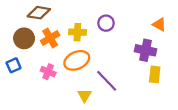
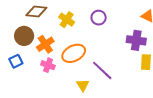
yellow cross: (77, 32) -> (67, 20), moved, turned 35
orange cross: (50, 38) -> (45, 44), moved

